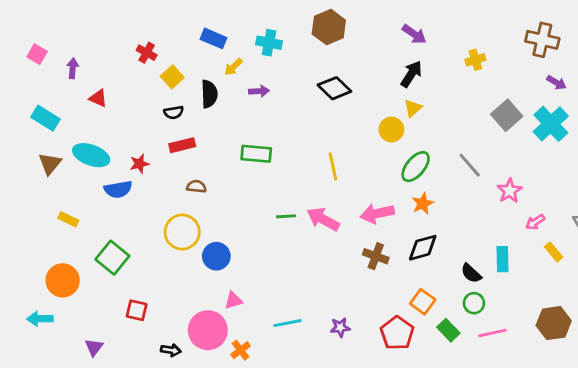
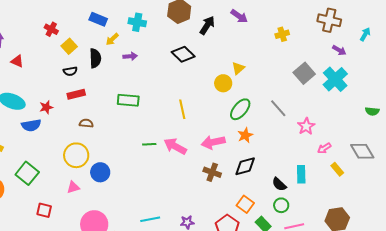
black arrow: (411, 74) -> (207, 25), moved
pink triangle: (233, 300) -> (73, 187), moved

